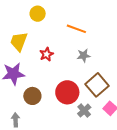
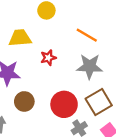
yellow trapezoid: (19, 42) -> (20, 38), turned 55
gray star: (84, 56) -> (90, 66), size x1.6

